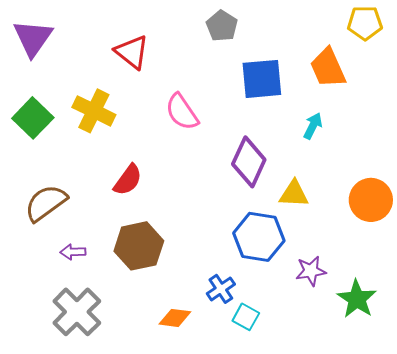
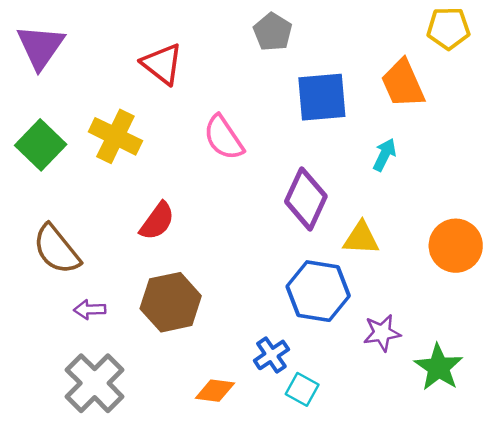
brown semicircle: (46, 203) -> (57, 249), turned -93

